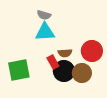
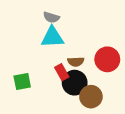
green square: (19, 70) -> (22, 81), size x0.7
brown circle: (82, 73) -> (91, 97), moved

